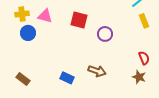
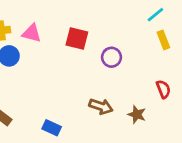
brown star: (139, 77) -> (137, 114), moved
blue rectangle: (67, 78) -> (52, 128), moved

